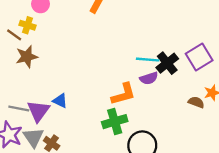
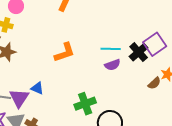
black cross: (167, 63) -> (139, 52), moved
orange L-shape: (123, 94) -> (65, 52), moved
brown semicircle: (196, 102) -> (154, 83), turned 120

